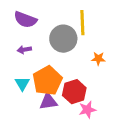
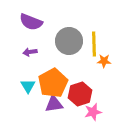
yellow line: (82, 23) -> (94, 44), moved

